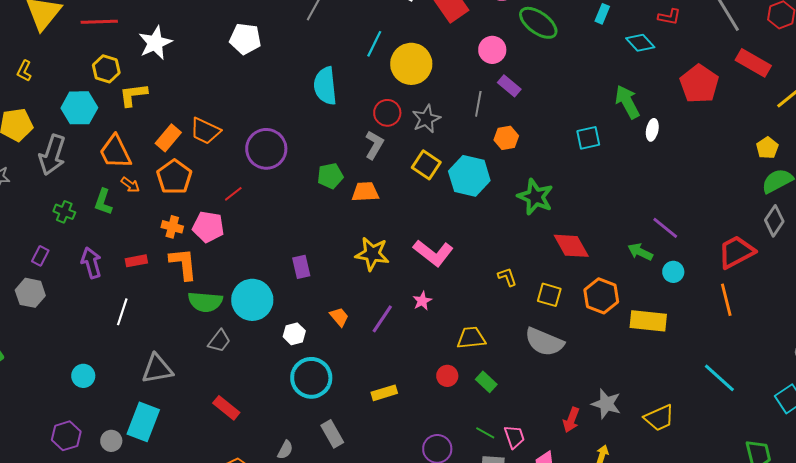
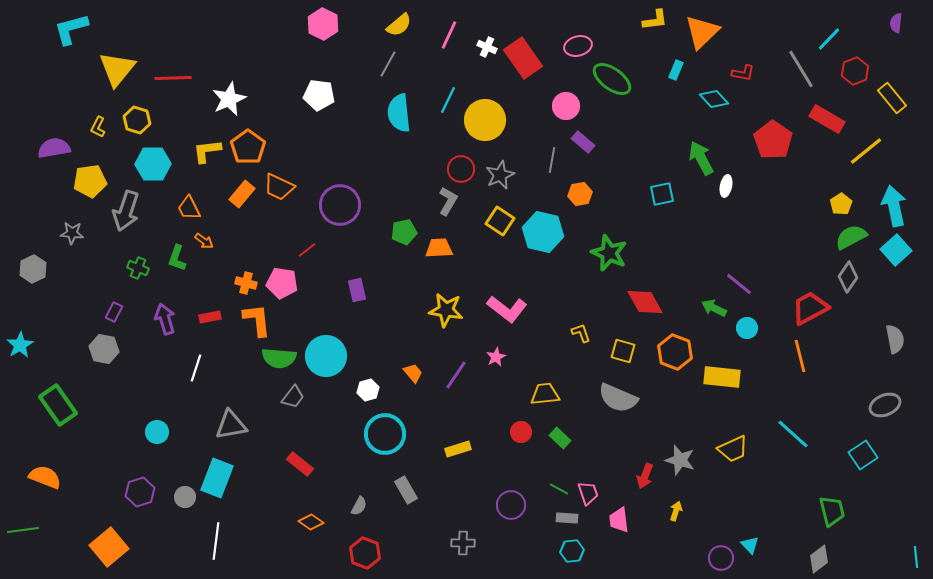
yellow hexagon: (106, 69) -> (137, 120), moved
cyan semicircle: (325, 86) -> (399, 113), moved
orange trapezoid: (115, 152) -> (189, 208), size x0.7
orange pentagon: (174, 177) -> (248, 147), moved
purple rectangle: (301, 267) -> (357, 290), moved
yellow trapezoid: (659, 418) -> (733, 449), moved

